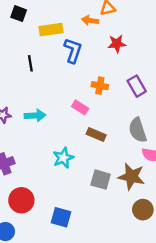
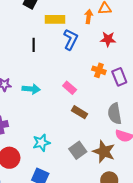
orange arrow: (90, 20) -> (89, 17), turned 80
orange cross: (100, 86) -> (99, 70), moved
cyan star: (63, 158) -> (41, 143), moved
gray square: (101, 180) -> (78, 150), turned 30

